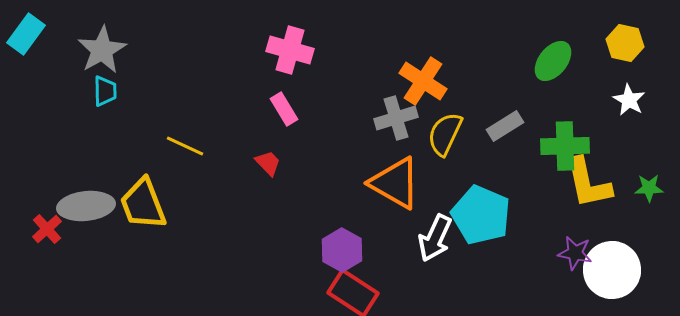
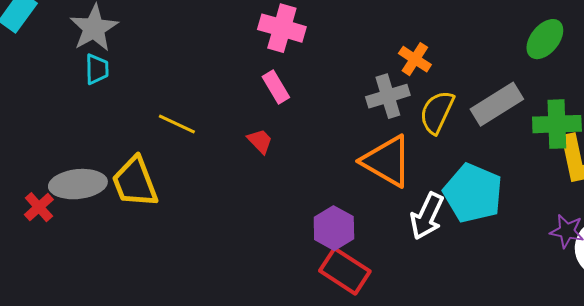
orange cross: (423, 81) -> (415, 59), size x0.7
gray rectangle: (505, 126) -> (497, 104), size x1.4

